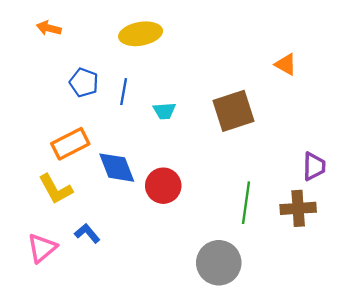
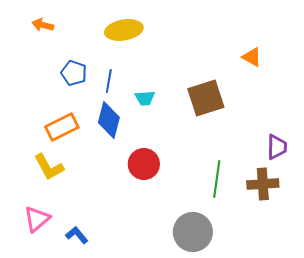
blue diamond: (117, 168) -> (109, 120), moved, turned 36
blue L-shape: (87, 233) -> (77, 235), moved

